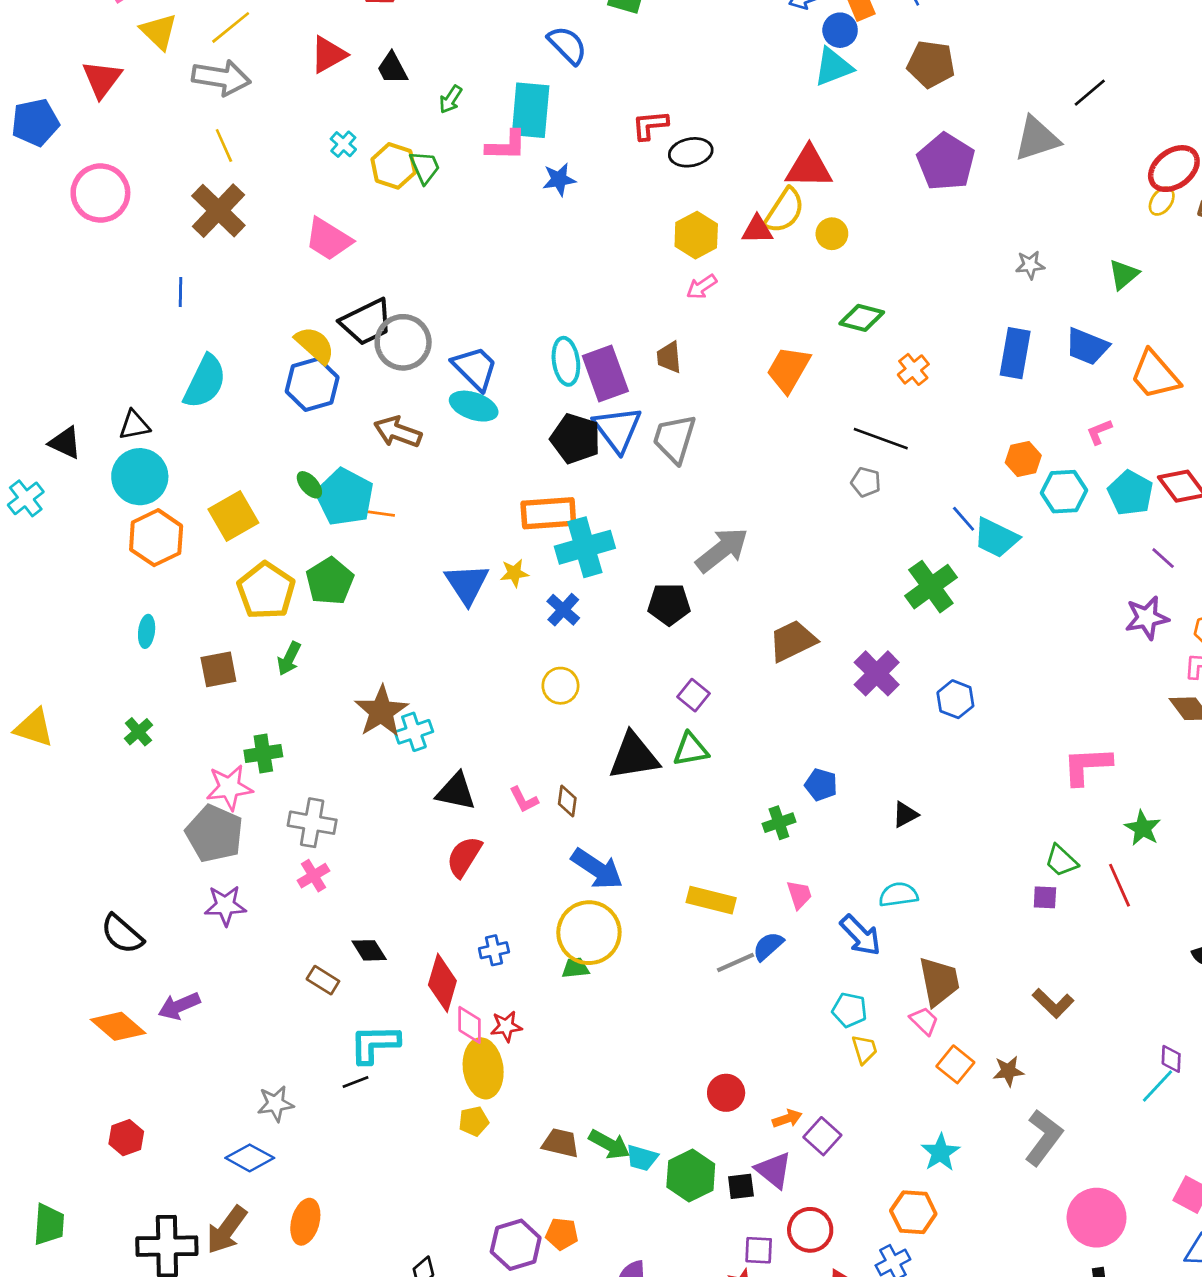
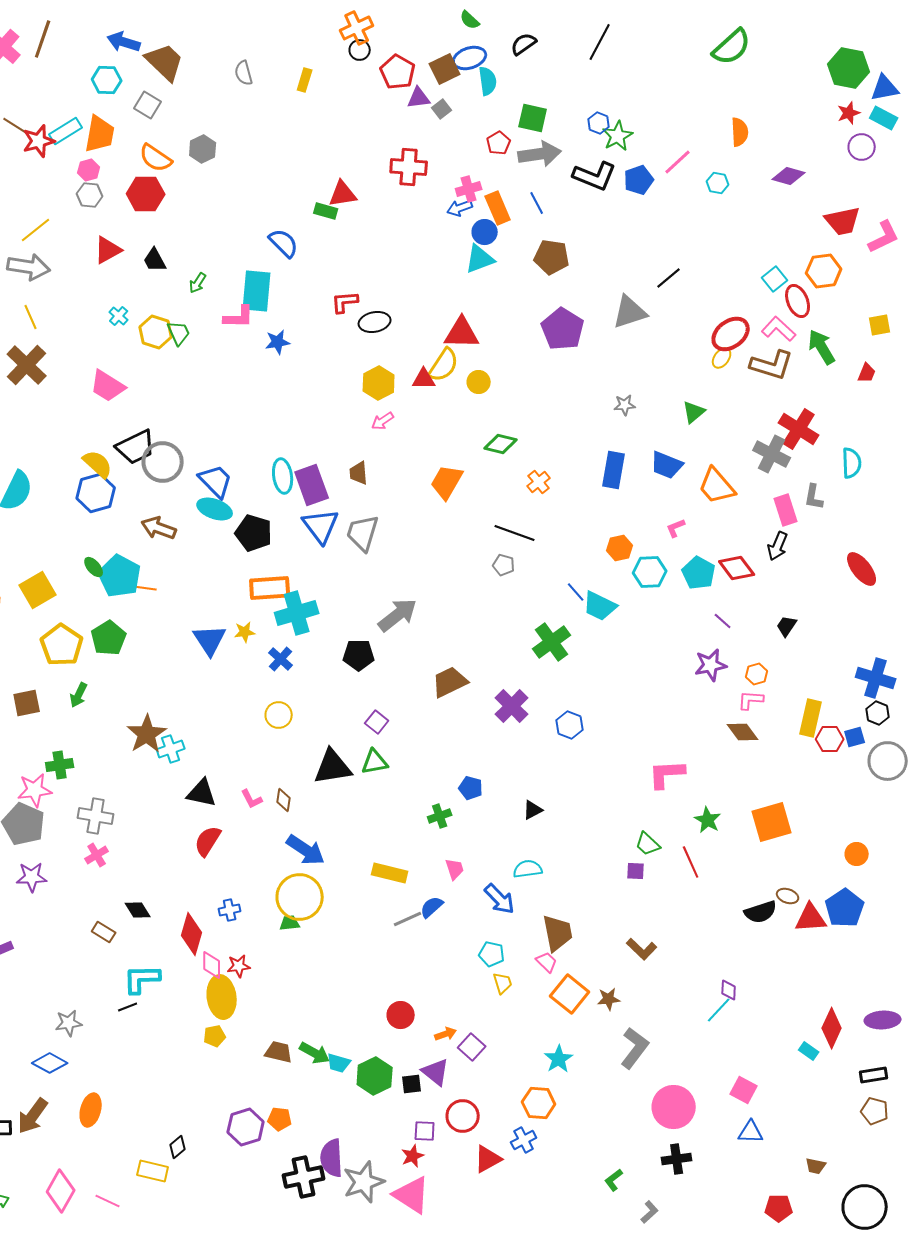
black pentagon: (575, 439) -> (254, 533), moved
orange square: (955, 1064) -> (570, 994), size x1.4

